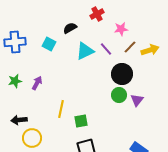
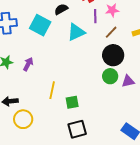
cyan square: (49, 44) -> (40, 25), size x1.5
brown line: (130, 47) -> (111, 32), moved
purple line: (106, 49) -> (95, 16), moved, turned 40
purple triangle: (137, 100) -> (128, 81), turned 40

